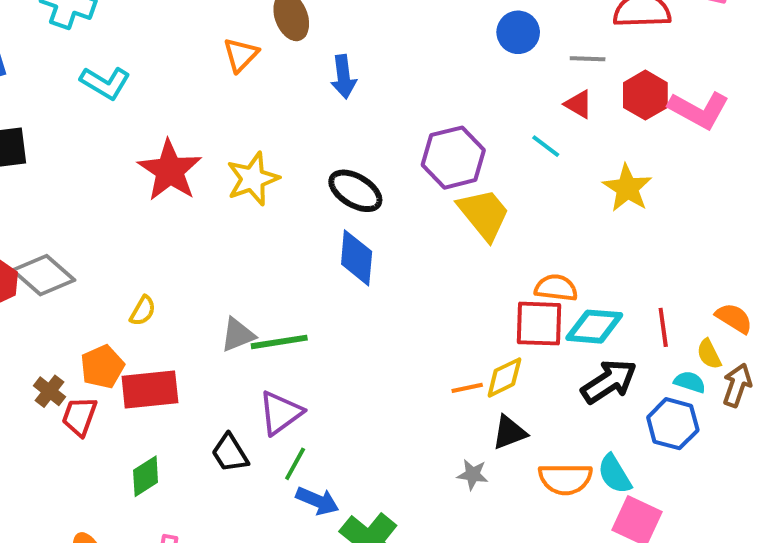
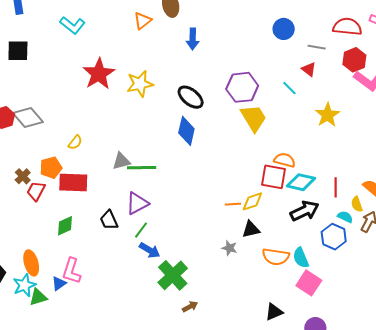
red hexagon: (645, 95) -> (354, 60), moved

